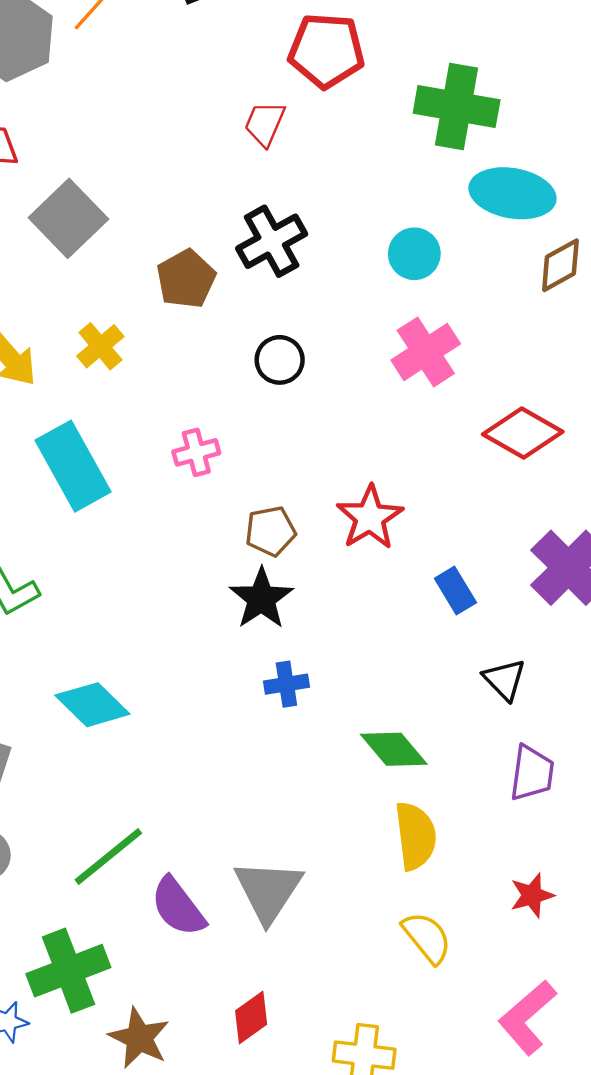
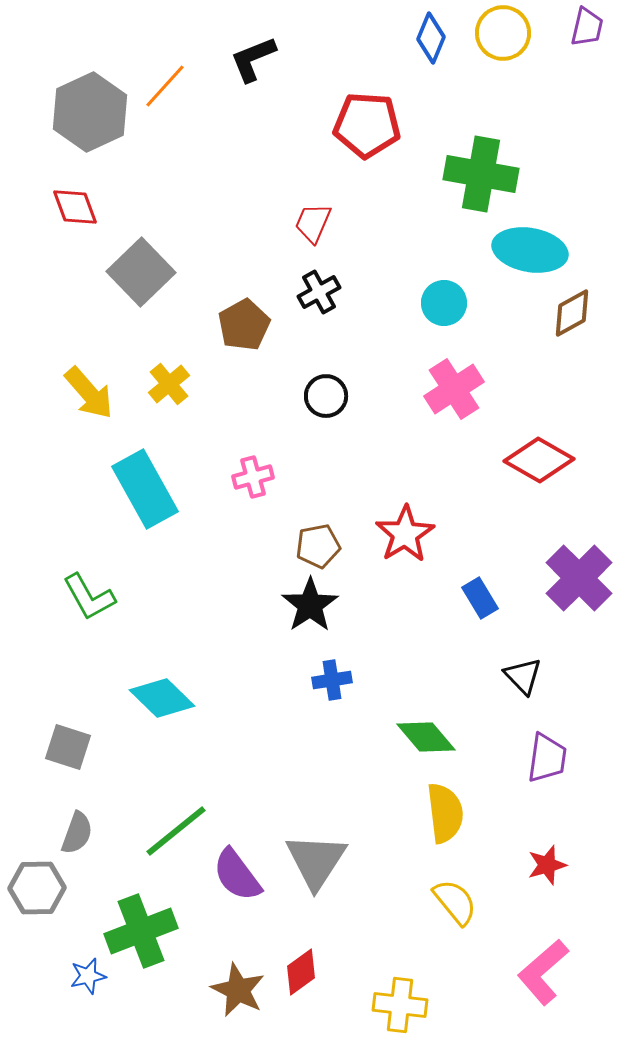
red trapezoid: (265, 124) -> (313, 223), moved
black cross: (272, 241) -> (319, 292), size x0.7
brown star: (139, 1038) -> (238, 990), moved

